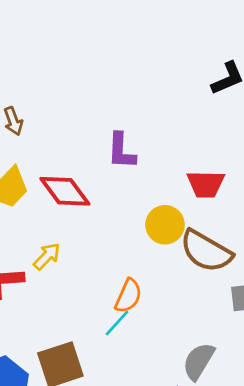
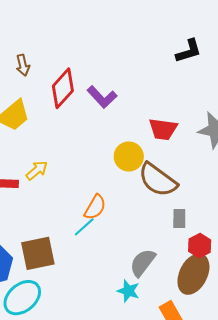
purple L-shape: (121, 151) -> (102, 97), turned -52
red diamond: (65, 191) -> (63, 88), moved, turned 72

